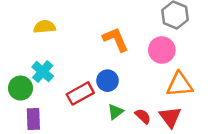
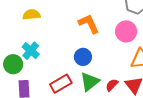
red rectangle: (80, 93) -> (61, 84), moved
green triangle: (115, 112) -> (90, 82), size x1.5
red semicircle: (143, 116) -> (112, 85), turned -88

